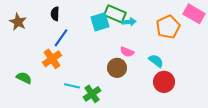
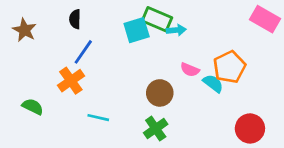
orange pentagon: (168, 27) -> (229, 67), moved
pink semicircle: (127, 52) -> (190, 70), moved
red circle: (164, 82) -> (250, 128), moved
green cross: (92, 94) -> (156, 128), moved

